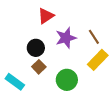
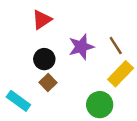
red triangle: (46, 16) -> (42, 20), moved
green circle: (67, 80) -> (100, 105), moved

